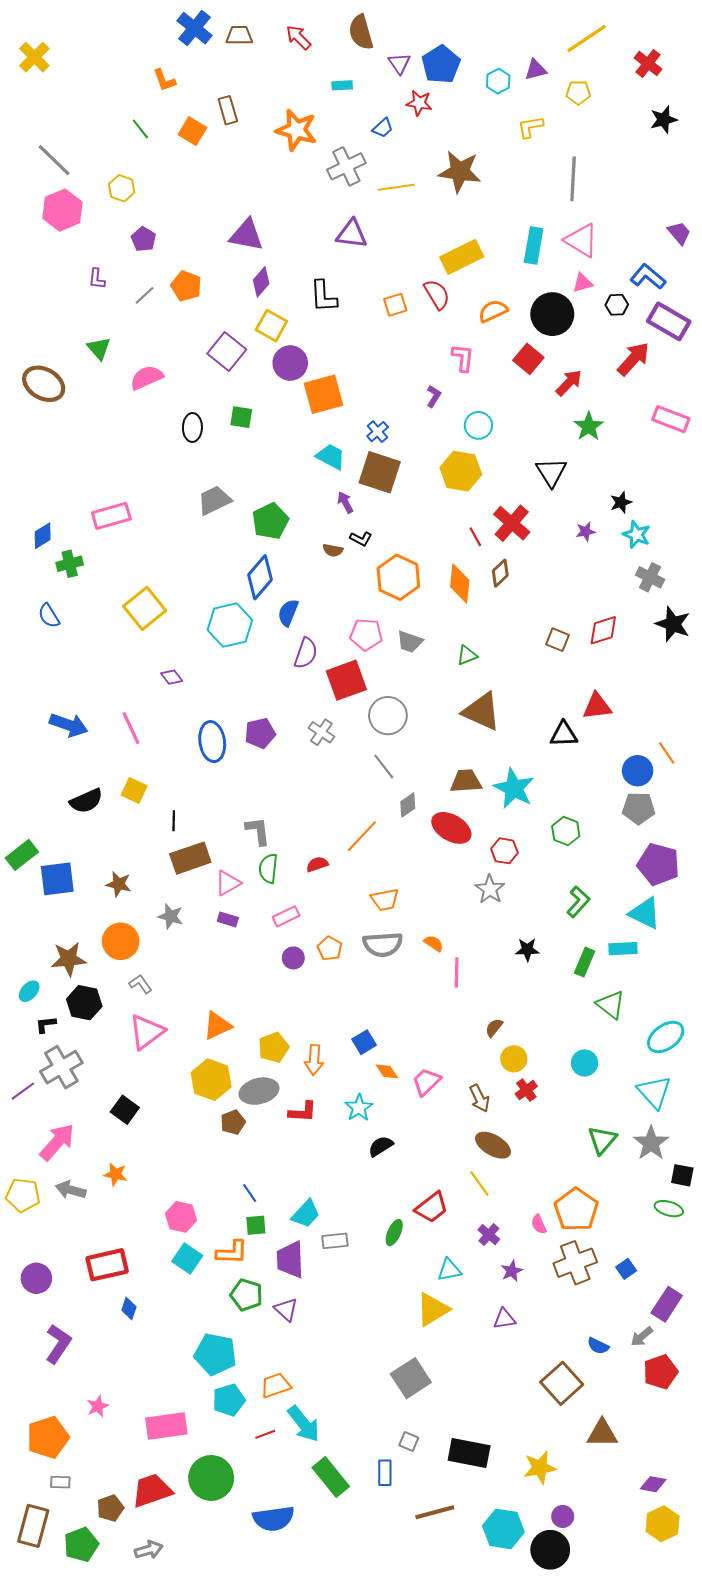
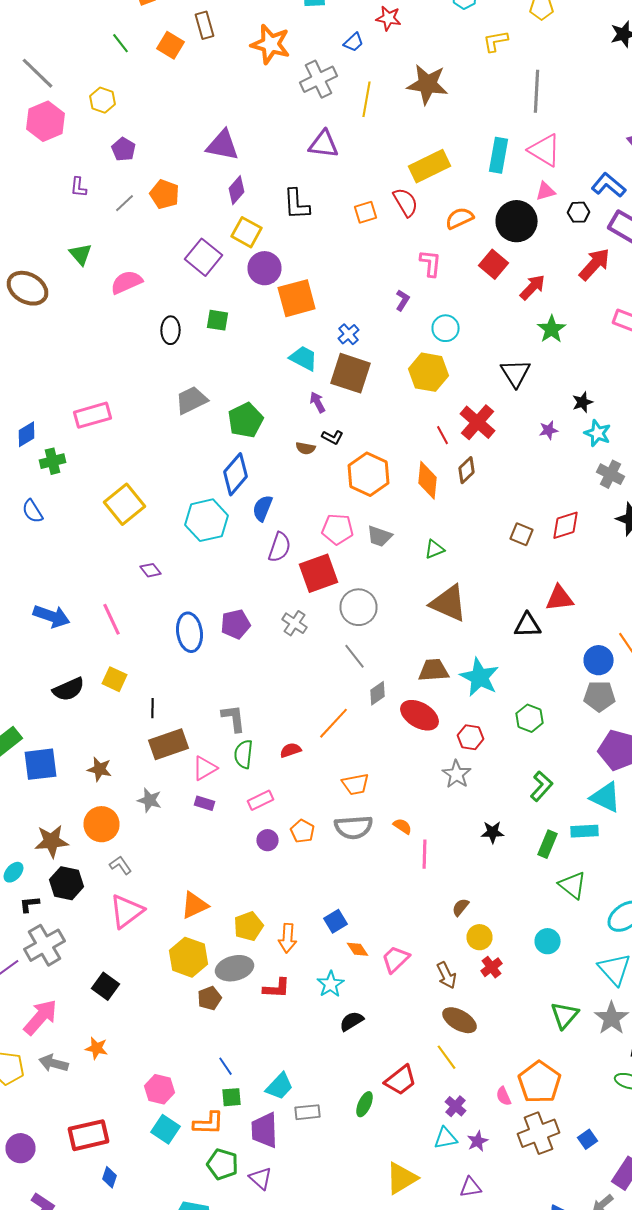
yellow line: (396, 187) -> (366, 99), turned -72
cyan triangle: (449, 1270) -> (446, 1138), moved

